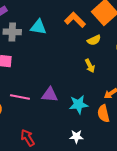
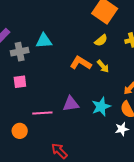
orange L-shape: (75, 20) -> (81, 63), moved
white star: (76, 137) -> (122, 129), moved

